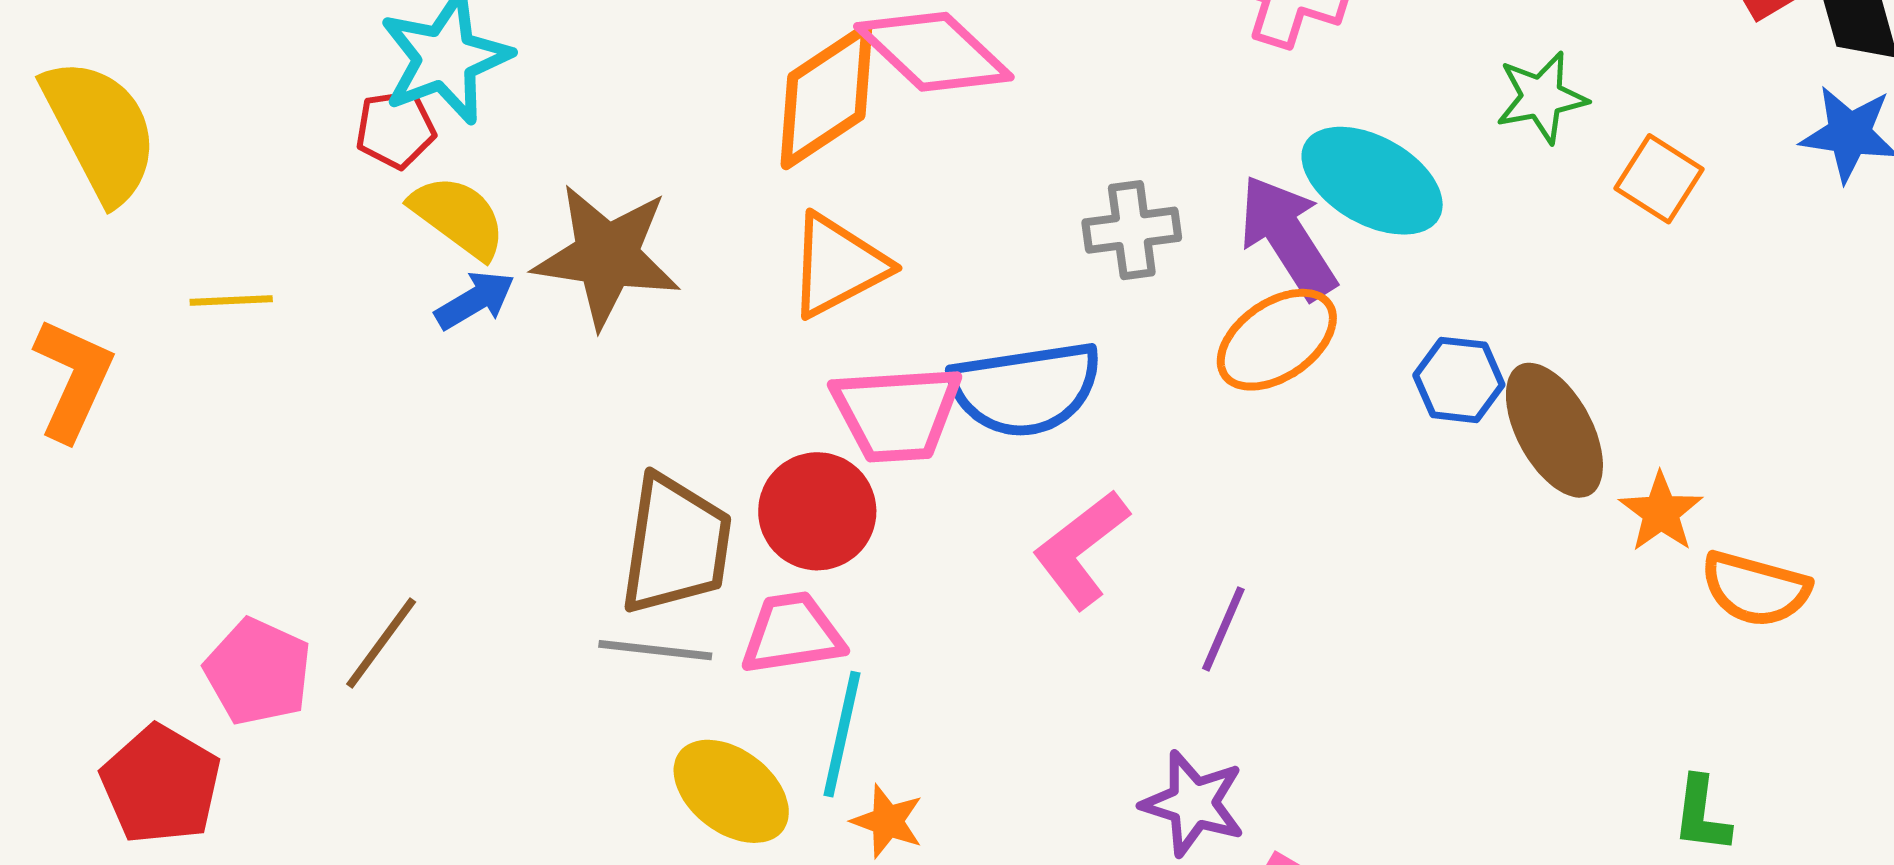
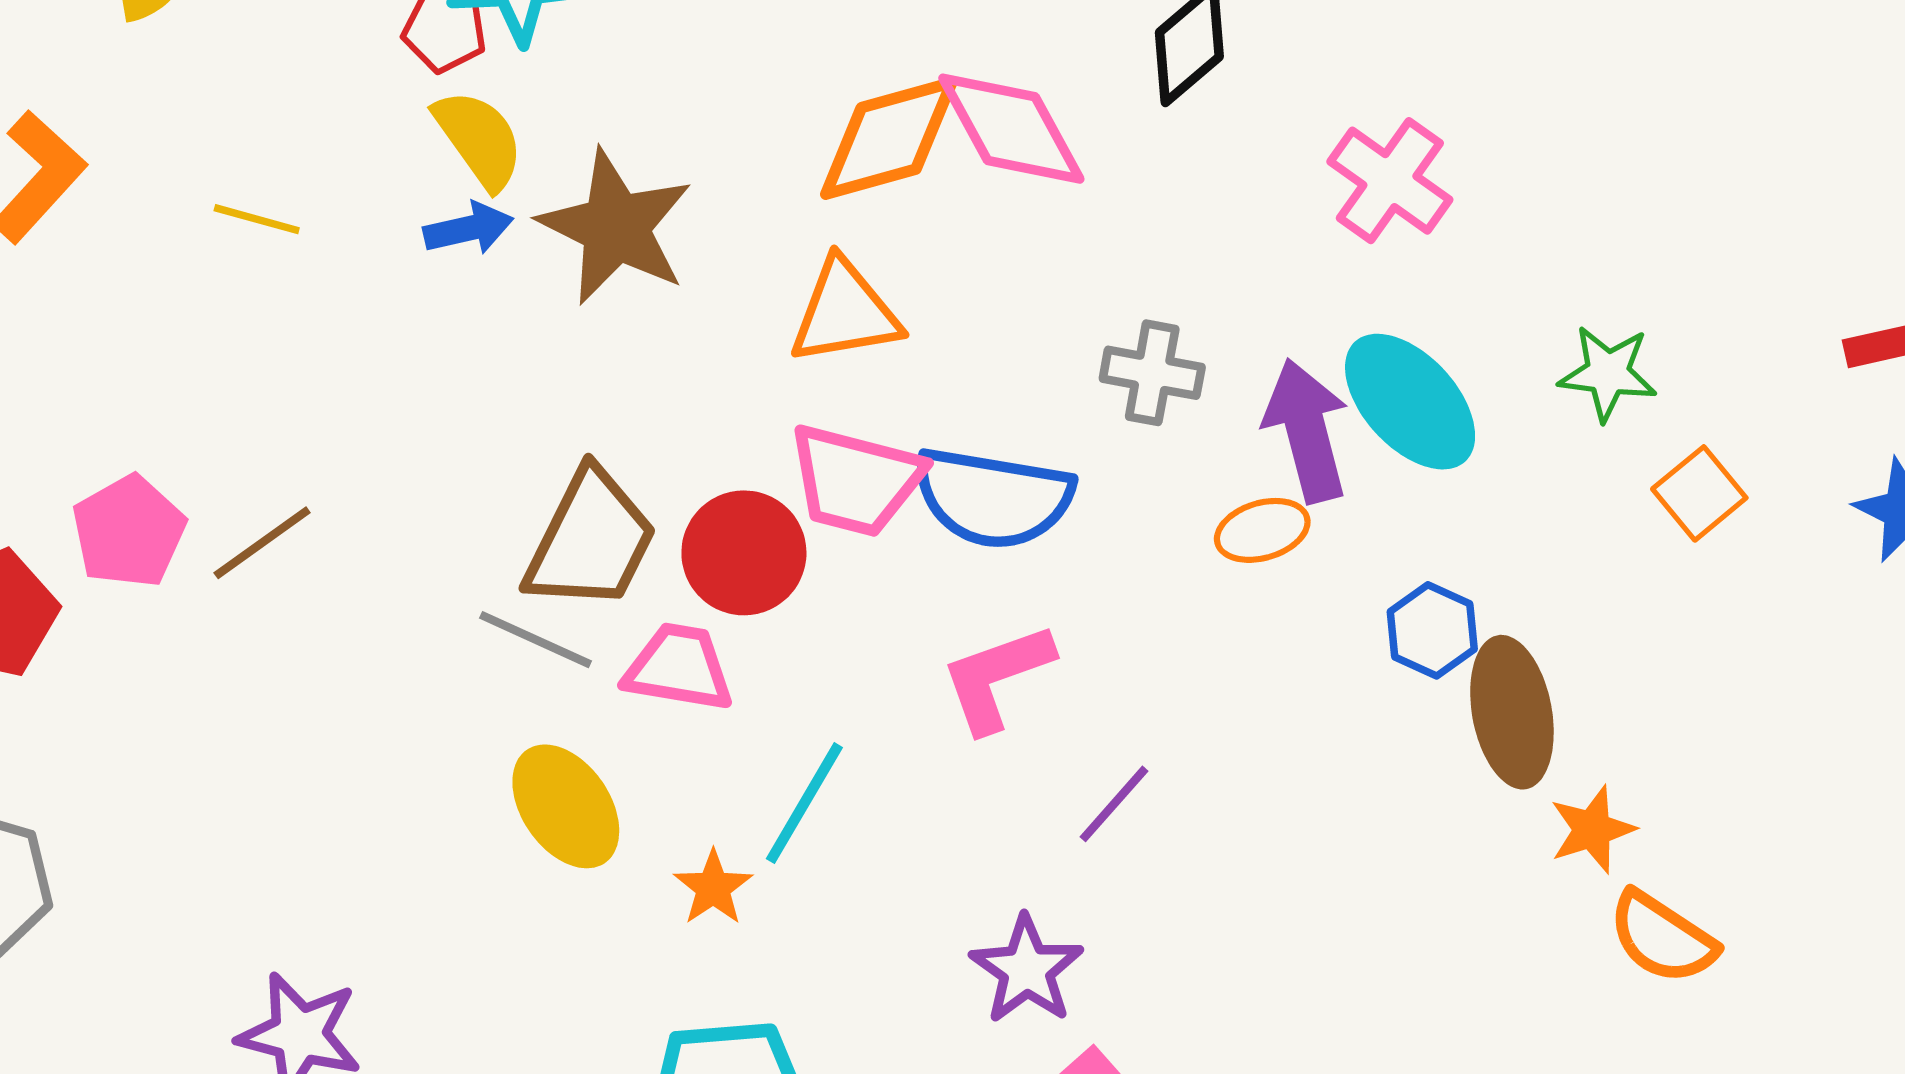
yellow line: (231, 301) -> (257, 219), moved
orange ellipse: (1277, 340) -> (1262, 530), size x0.7
cyan line: (842, 734) -> (804, 803), moved

